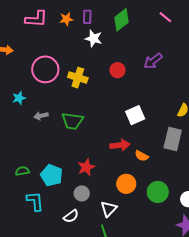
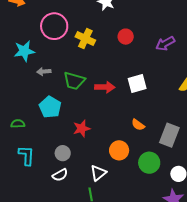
purple arrow: (153, 61) -> (165, 44), moved
cyan star: (19, 98) -> (24, 51), size x1.5
gray rectangle: (173, 139) -> (169, 135), moved
red arrow: (120, 145) -> (105, 87), moved
cyan pentagon: (52, 175) -> (50, 107), moved
gray circle: (82, 193) -> (63, 153), moved

